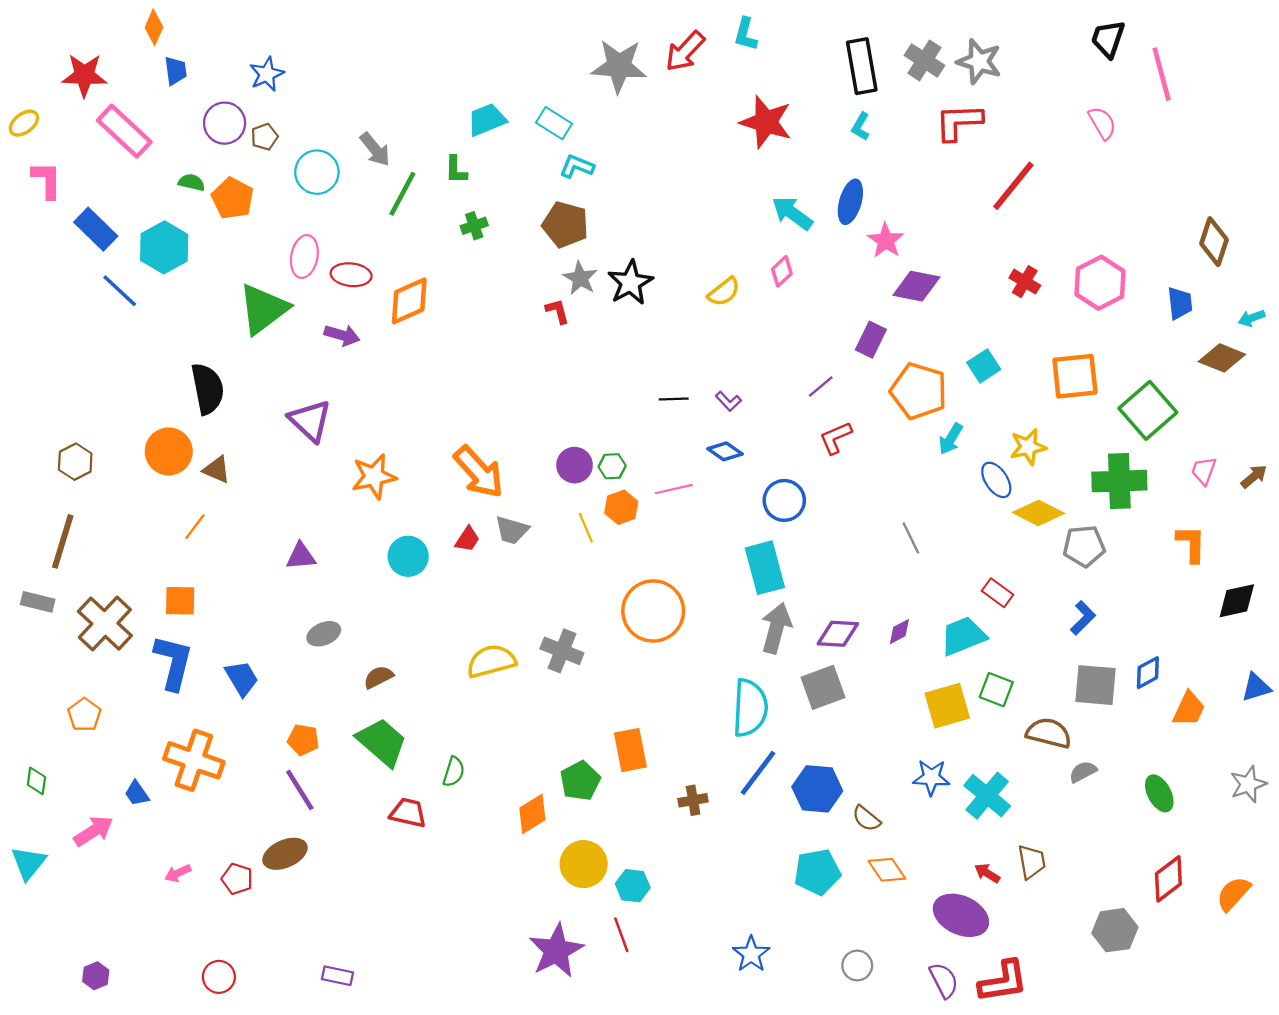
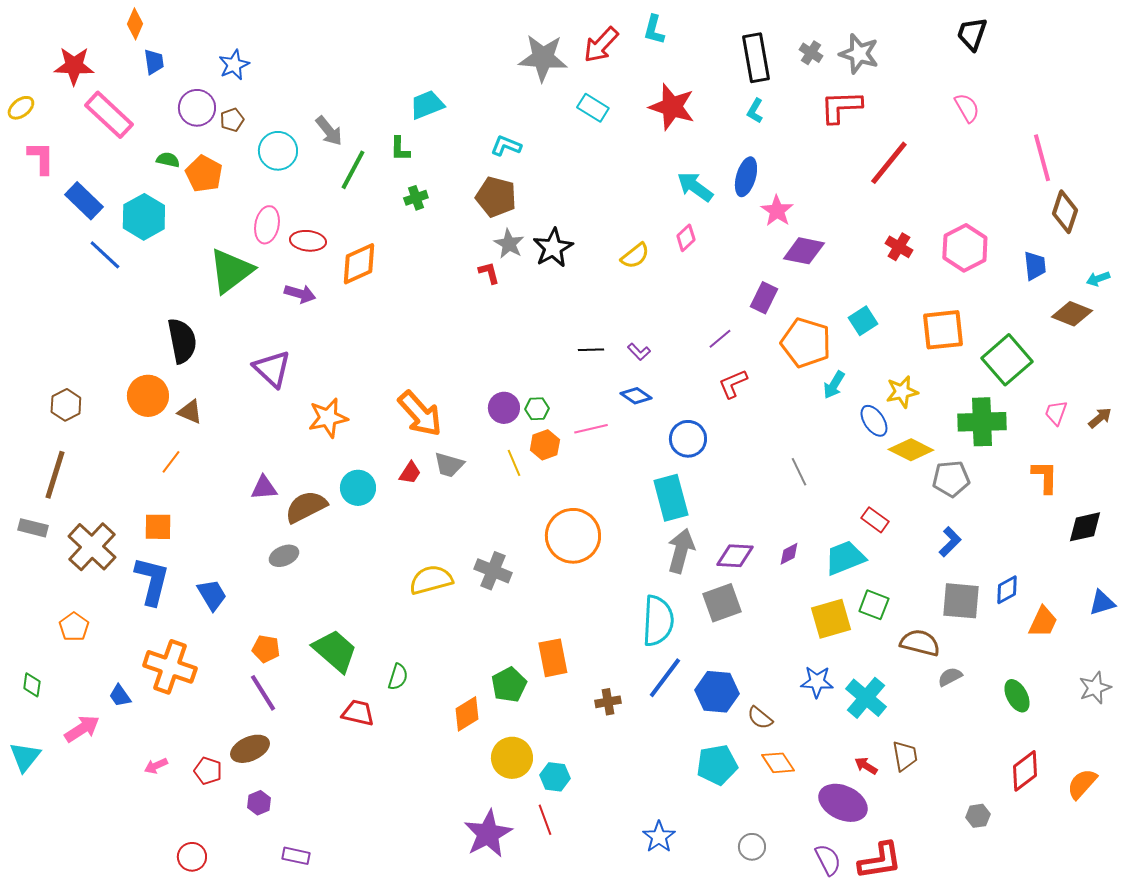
gray cross: (924, 60) -> (811, 53), size x0.7
pink line: (1162, 74) -> (1042, 158), moved
cyan rectangle: (554, 123) -> (593, 108), moved
brown semicircle: (378, 677) -> (306, 507), moved, size x1.6
gray hexagon: (1115, 930) -> (978, 816), size x0.6
purple hexagon: (96, 976) -> (259, 803), moved

